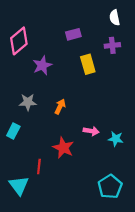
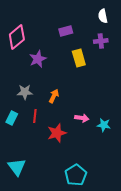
red star: (63, 148) -> (57, 133), turned 30
red line: (39, 167) -> (35, 116), moved
cyan pentagon: (110, 187) -> (76, 175), moved

